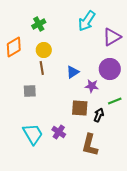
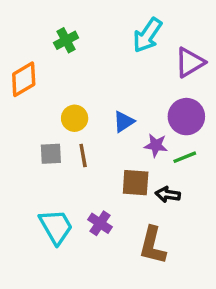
yellow circle: (44, 50) -> (75, 118), moved
brown line: (42, 68) -> (83, 156), moved
green line: (115, 101) -> (185, 157), moved
black arrow: (99, 115) -> (168, 194), turned -104

